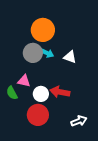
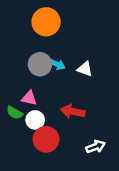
orange circle: (43, 30) -> (46, 22), moved
green semicircle: (12, 93) -> (15, 113), turned -32
white circle: (41, 94) -> (35, 120), moved

